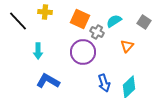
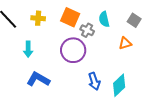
yellow cross: (45, 12) -> (38, 18), moved
cyan semicircle: (114, 21) -> (104, 19), turned -70
orange triangle: (127, 46) -> (125, 43), moved, turned 32

